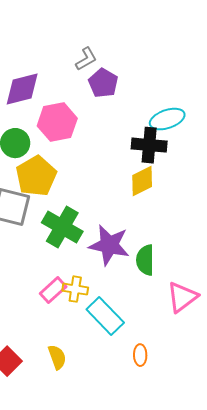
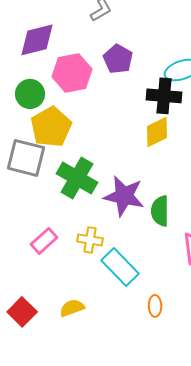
purple pentagon: (103, 83) -> (118, 59), moved
pink rectangle: (53, 290) -> (44, 241), moved
yellow semicircle: (57, 357) -> (72, 308), turned -90

